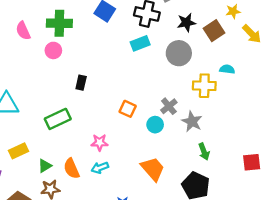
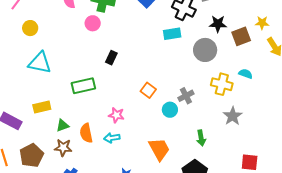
gray star: (192, 122) -> (233, 116), moved
green arrow: (204, 152) -> (201, 138), moved

